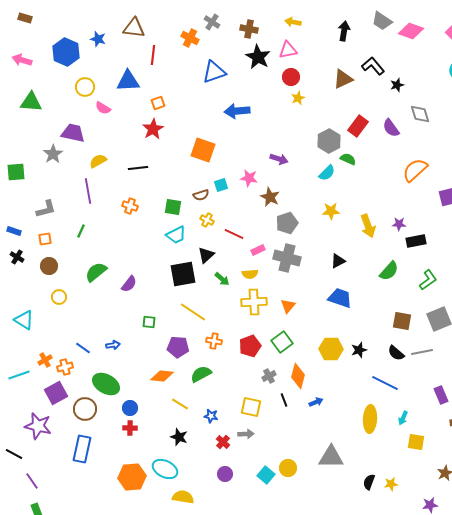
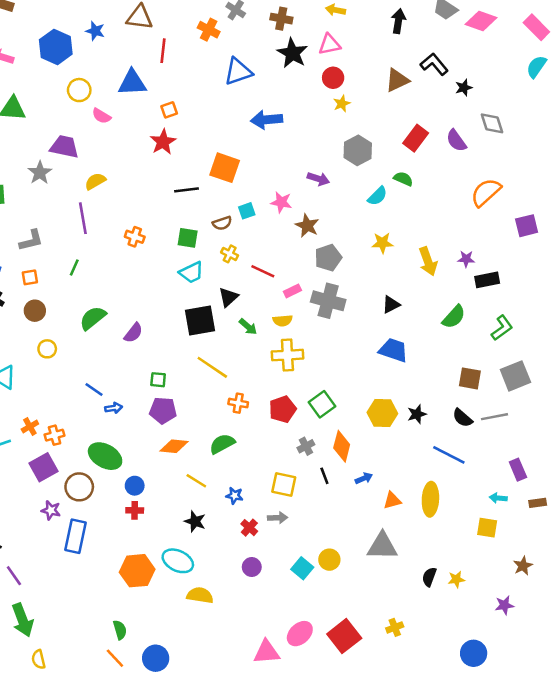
gray hexagon: (329, 141) -> (358, 150), moved
black line: (138, 168) -> (186, 190), moved
orange triangle: (288, 306) -> (392, 500), moved, turned 35
purple pentagon: (178, 347) -> (163, 410), moved
blue line: (83, 348) -> (94, 390), moved
cyan arrow: (403, 418) -> (498, 498), moved, turned 72
purple star: (38, 426) -> (51, 510), moved, size x0.6

